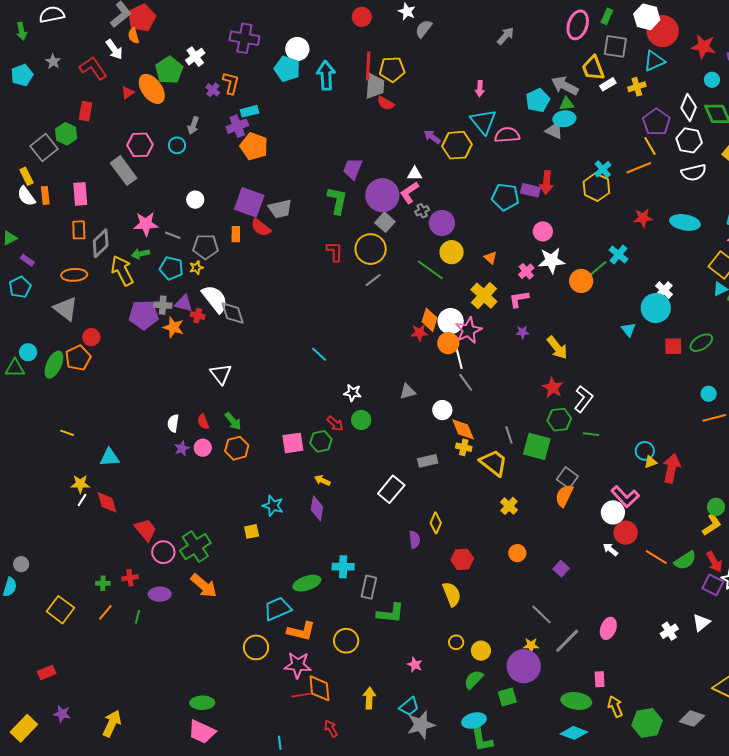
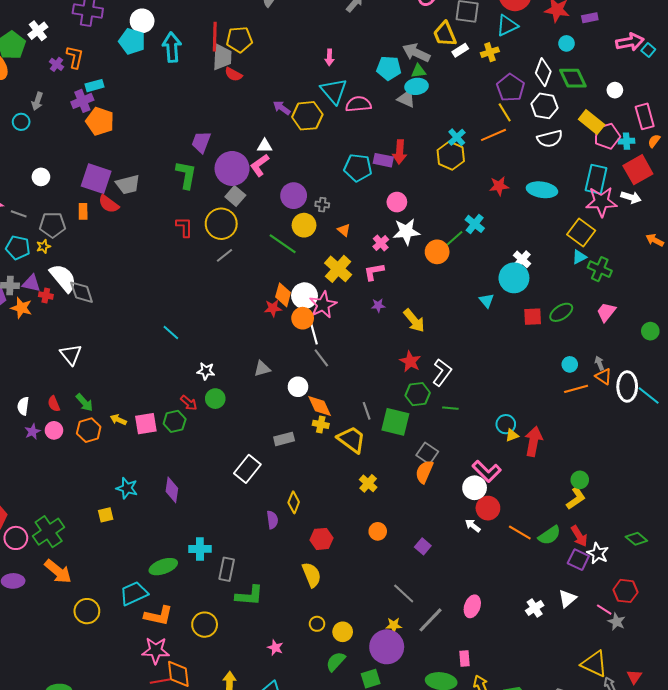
cyan pentagon: (538, 100) -> (389, 68), turned 30
gray cross: (422, 211) -> (322, 205), moved, turned 32
yellow arrow: (322, 480) -> (118, 420), moved
yellow circle: (256, 647) -> (87, 611), moved

